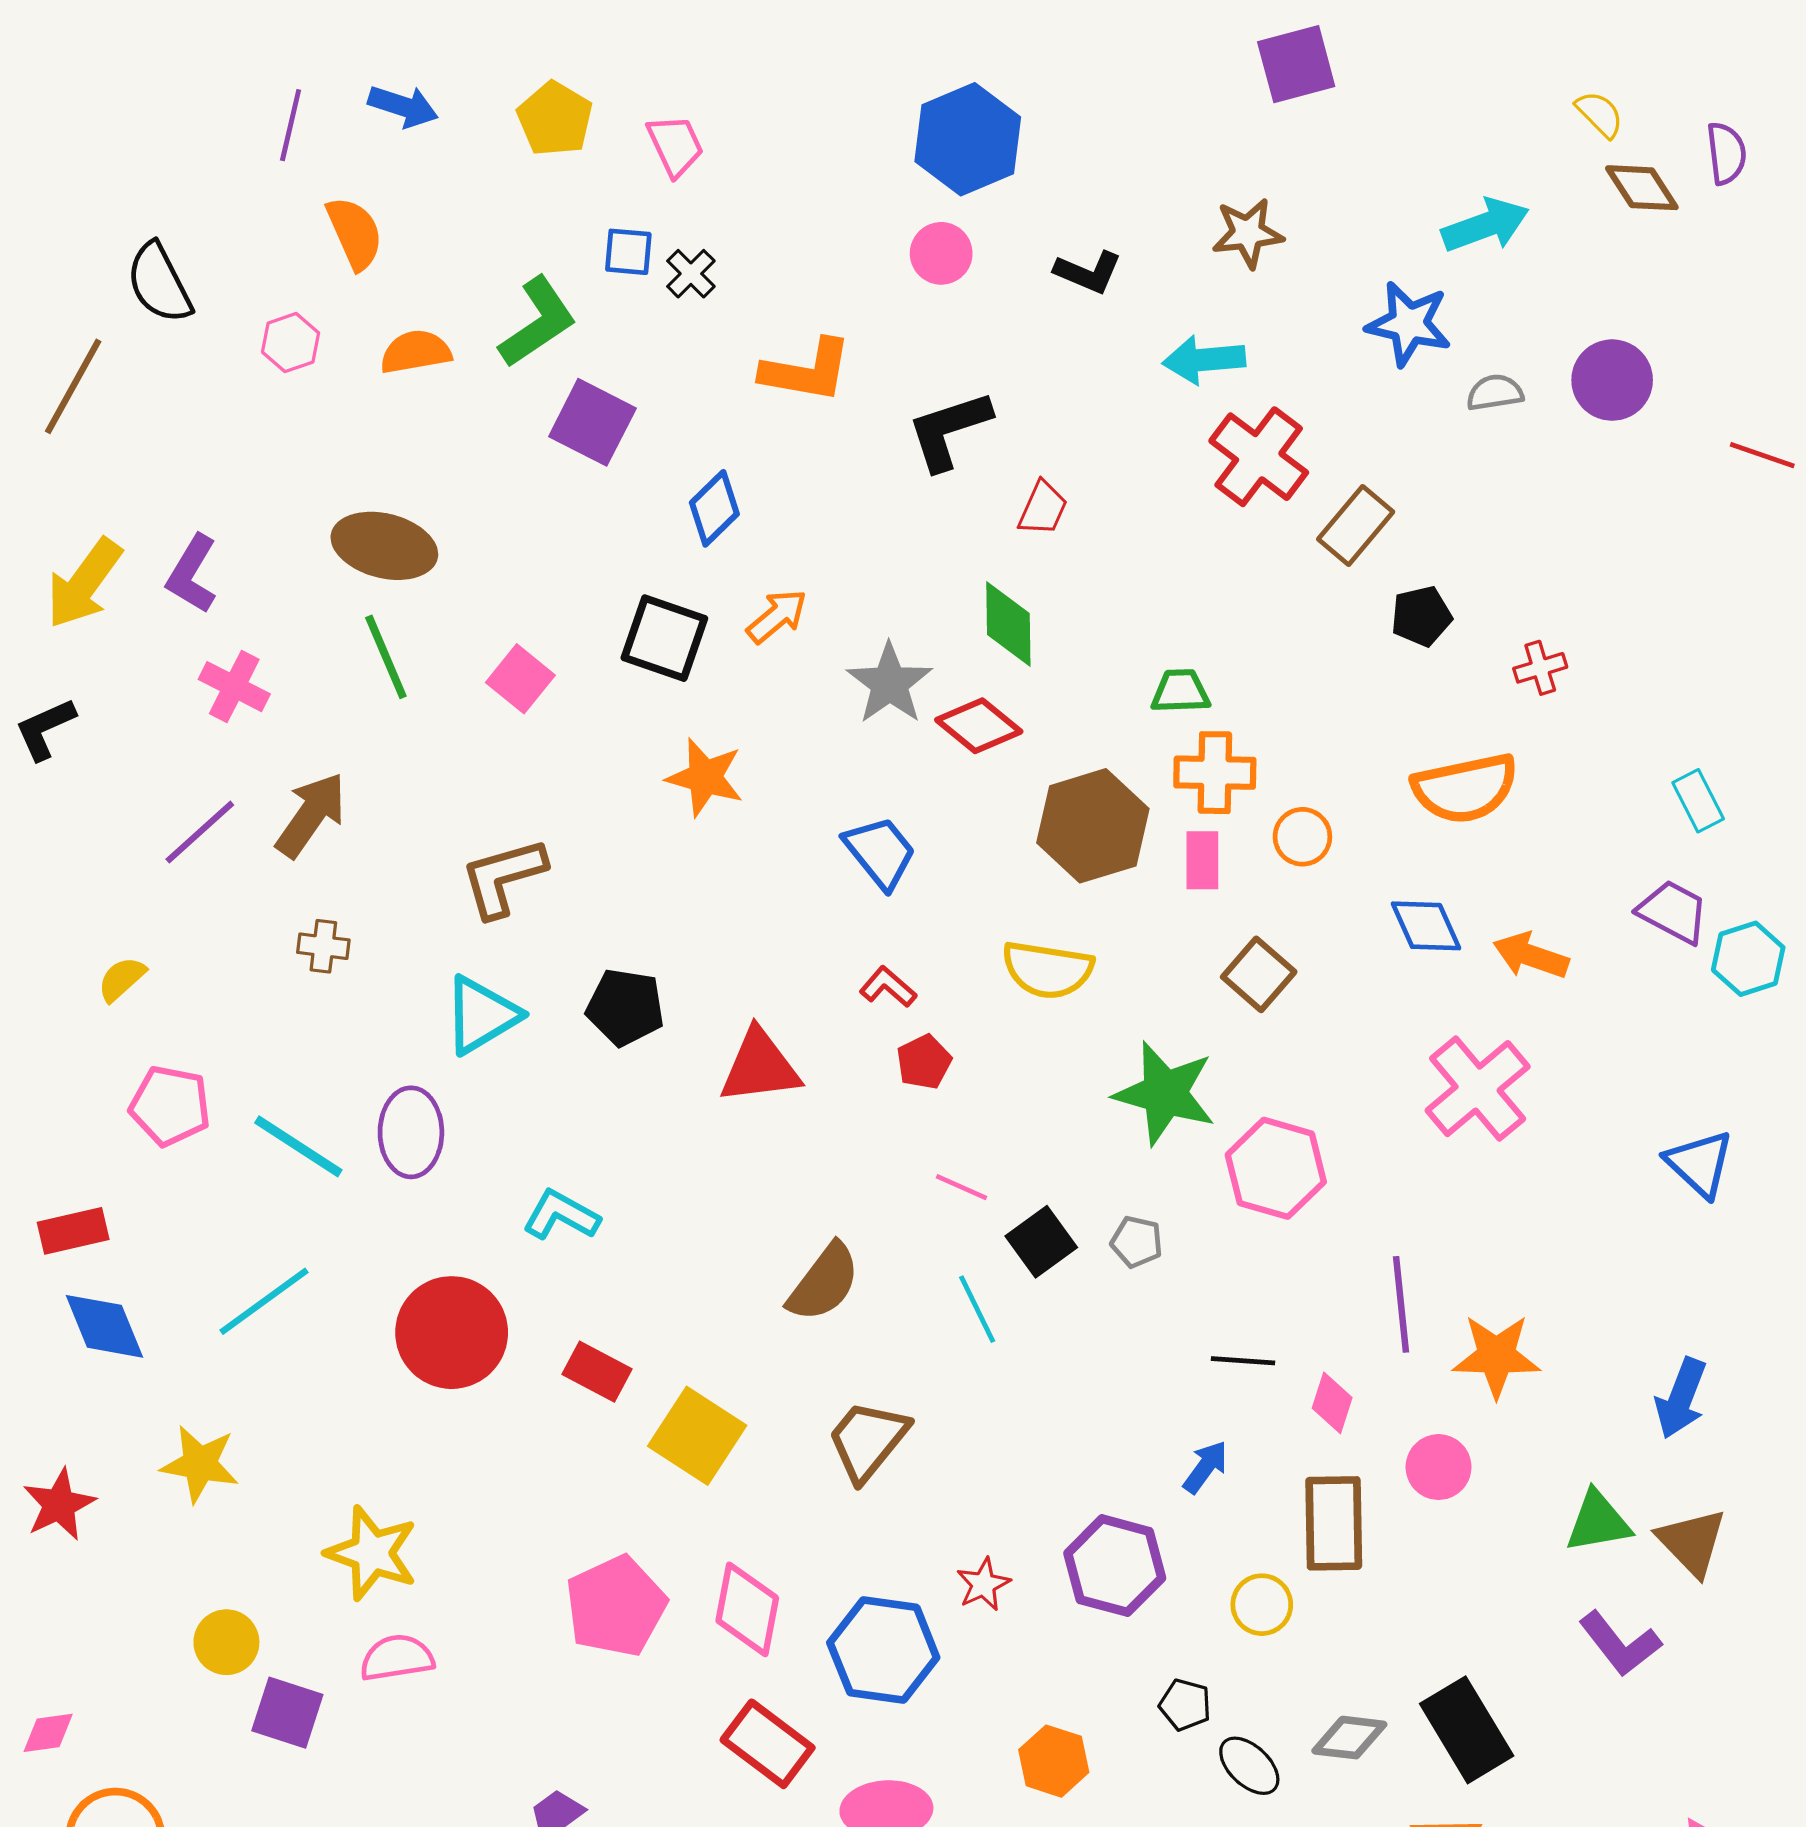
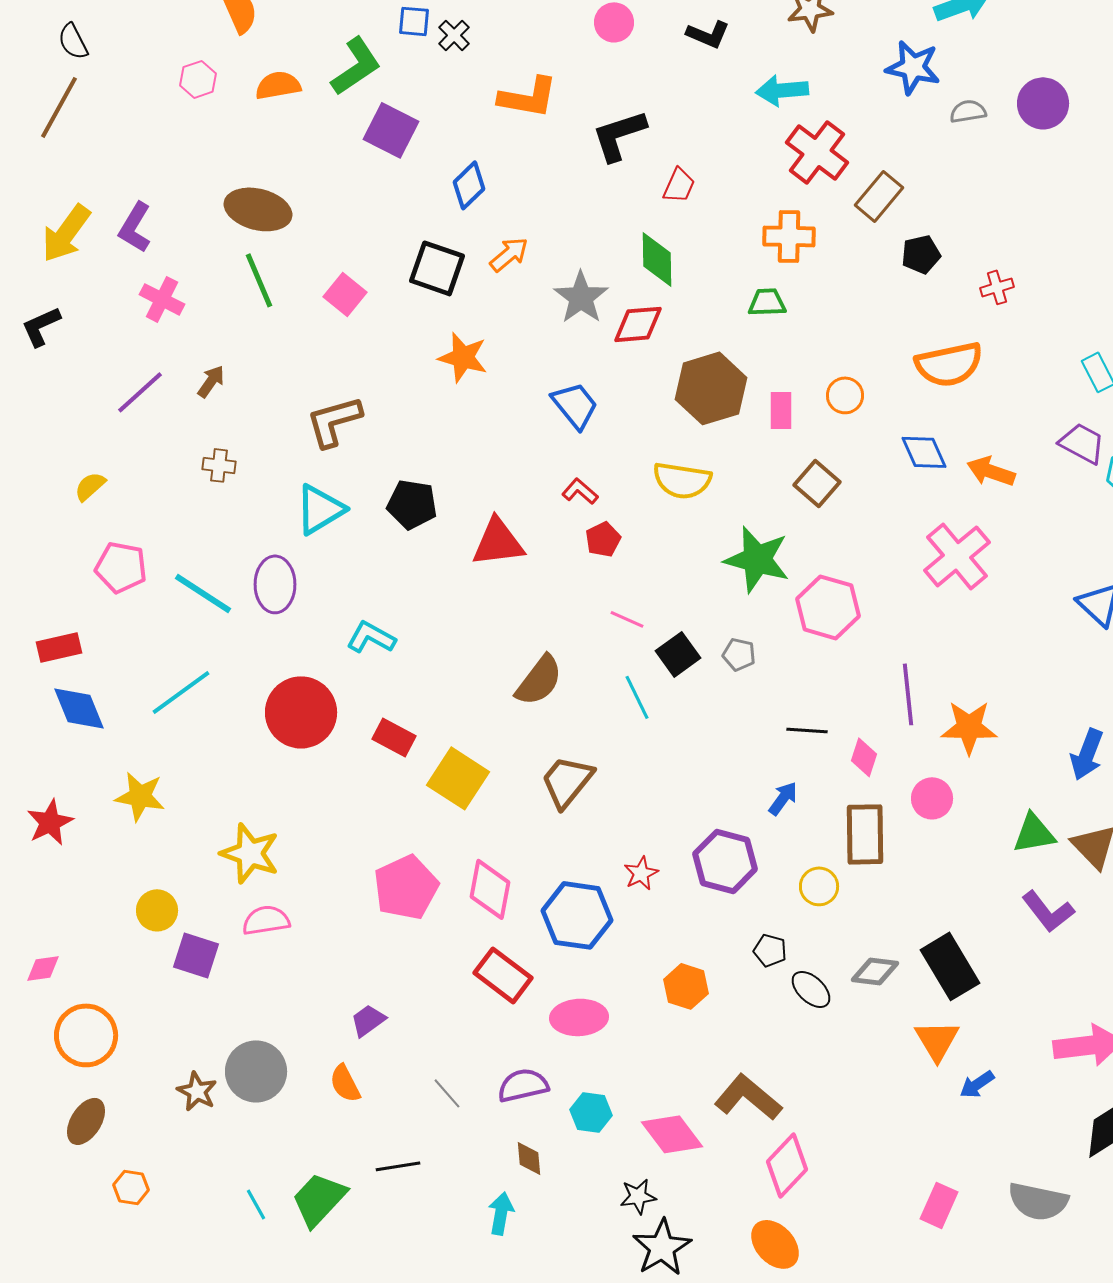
black semicircle: (159, 283) -> (73, 41), moved, size x0.7
red diamond: (979, 726) -> (638, 324), turned -44
orange cross: (1215, 773) -> (789, 236), moved
brown arrow: (311, 815) -> (211, 381), size x0.6

